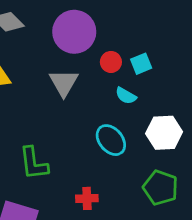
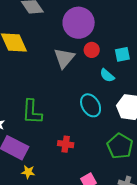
red circle: (111, 62) -> (92, 50), moved

